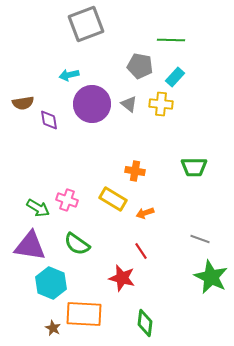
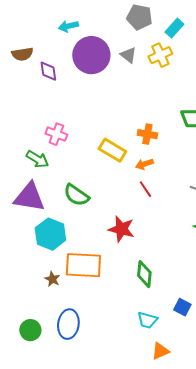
yellow cross: (161, 104) -> (160, 55), turned -30
orange cross: (135, 171) -> (147, 134), moved
pink cross: (67, 200) -> (56, 134), moved
red line: (141, 251) -> (145, 189), moved

